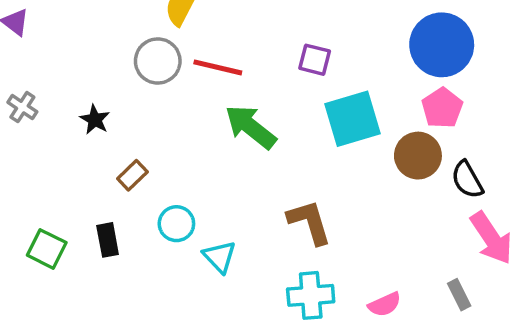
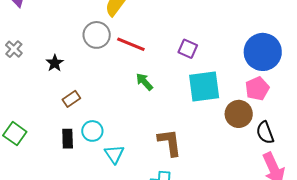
green arrow: (251, 127) -> (144, 82), size x0.6
black rectangle: (108, 240) -> (68, 139), moved

